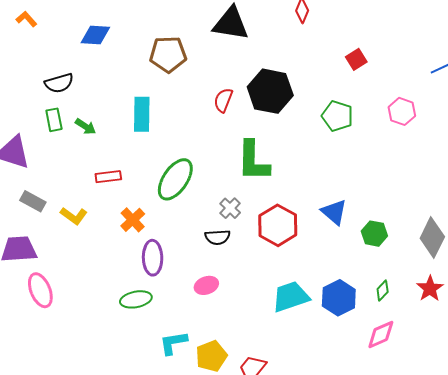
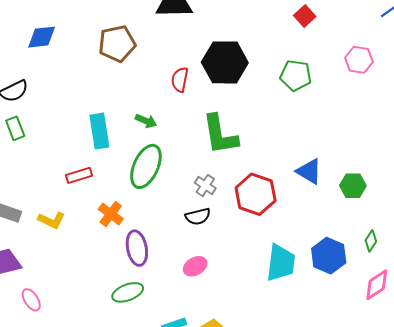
cyan rectangle: (142, 114) -> (99, 131), moved
green arrow: (86, 126) -> (146, 121), moved
pink ellipse: (40, 290) -> (31, 300), size x0.7
cyan trapezoid: (291, 297) -> (281, 263), turned 126

